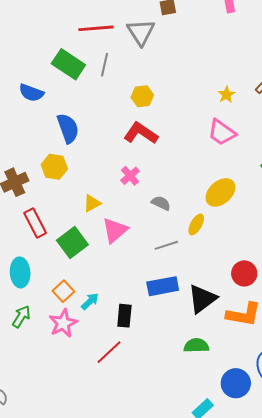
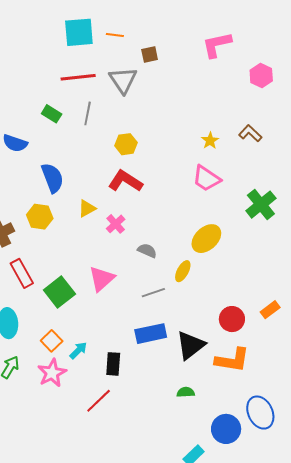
green rectangle: (68, 64) -> (52, 114), size x0.6
yellow triangle: (92, 203) -> (87, 208), moved
green semicircle: (196, 346) -> (186, 392), size x0.7

